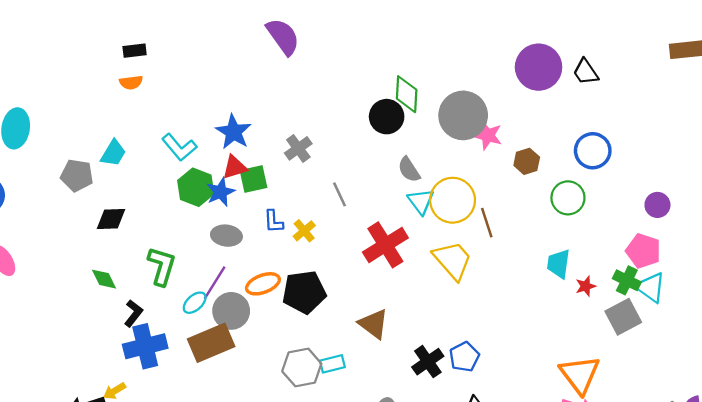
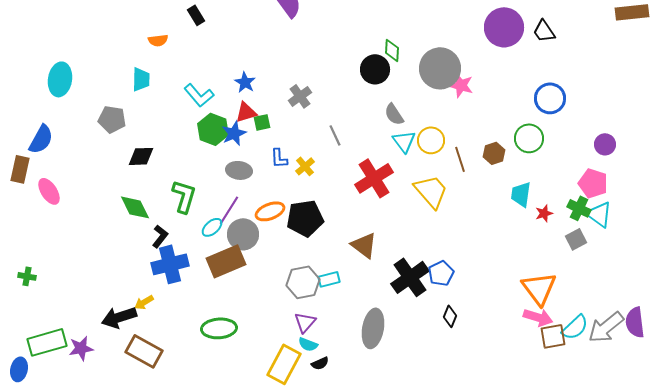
black rectangle: (135, 51) -> (196, 15), moved, turned 66
green diamond: (407, 94) -> (392, 50), size x0.7
blue star: (233, 132) -> (245, 82), size x0.7
cyan trapezoid: (113, 153) -> (141, 79), moved, turned -30
brown hexagon: (527, 161) -> (494, 153), moved
green square: (254, 179) -> (262, 122), size x0.7
yellow circle: (453, 200) -> (431, 140), size x0.7
green diamond: (104, 279) -> (135, 207), size x1.4
gray square: (623, 317) -> (576, 239), size x0.7
black cross: (428, 362) -> (410, 277), size x1.4

